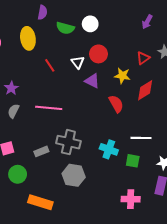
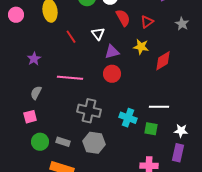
red circle: (98, 54) -> (112, 74), moved
red triangle: (143, 58) -> (147, 22), moved
purple triangle: (92, 81) -> (112, 52), turned -42
red semicircle: (116, 104) -> (123, 18), moved
gray semicircle: (13, 111) -> (36, 93), moved
gray rectangle: (41, 151) -> (63, 142), moved, turned 40

